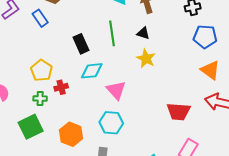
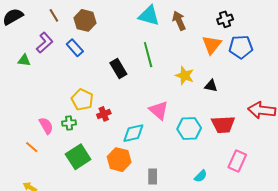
black triangle: (143, 33) -> (211, 86), moved
orange triangle: (210, 70) -> (212, 45), moved, turned 40
cyan diamond: (92, 71) -> (133, 133), moved
green cross: (40, 98) -> (69, 123), moved
cyan hexagon: (111, 123) -> (189, 128), moved

